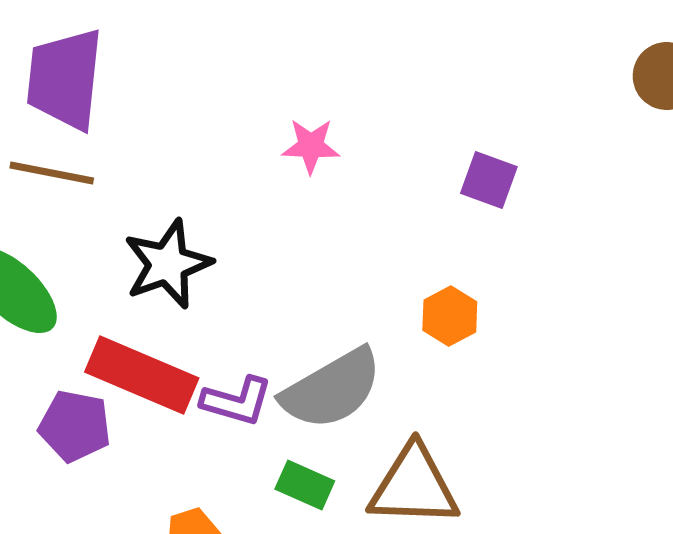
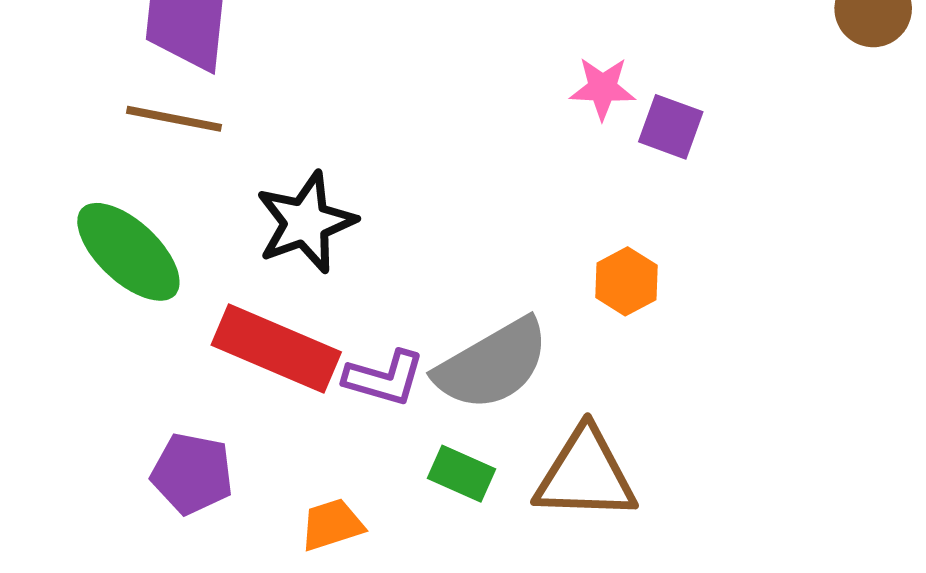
pink star: (311, 146) -> (603, 88), moved
purple pentagon: (75, 426) -> (192, 474), moved

